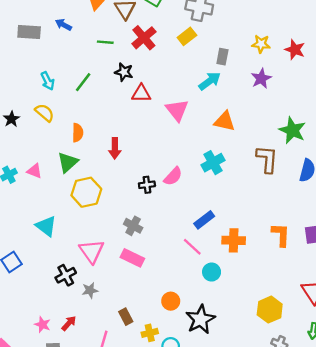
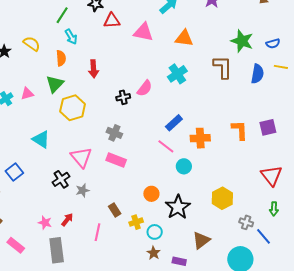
cyan arrow: (48, 81) -> (71, 37), moved
pink triangle: (177, 110) -> (143, 32), turned -35
pink triangle: (34, 171) -> (27, 94), turned -32
yellow hexagon: (270, 310) -> (222, 198), moved

